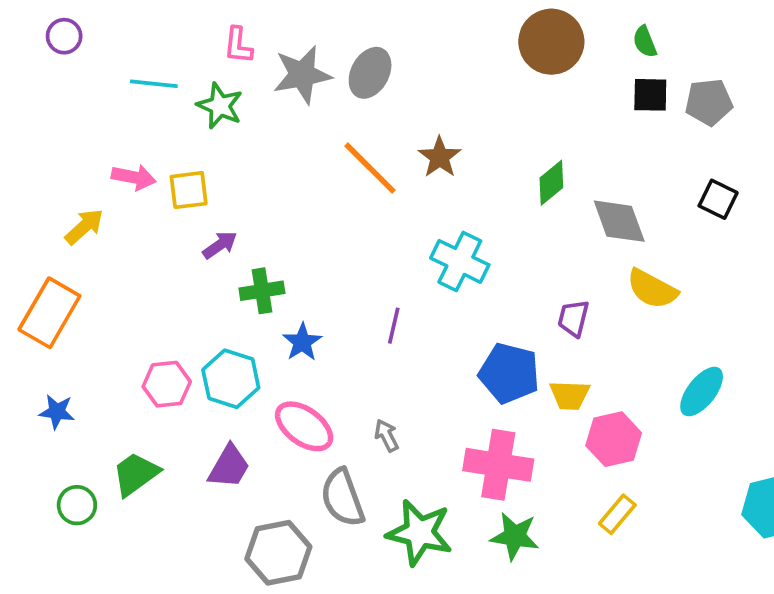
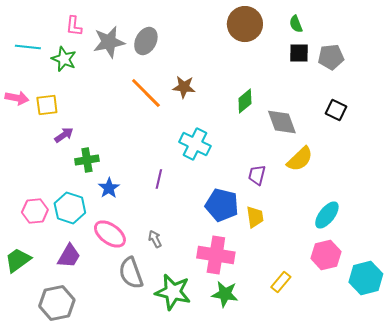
brown star: (440, 157) -> (184, 87), turned -30
yellow semicircle: (652, 289) -> (300, 159), turned -72
yellow trapezoid: (570, 395) -> (255, 217), turned -100
pink hexagon: (614, 439) -> (326, 255), moved
gray hexagon: (278, 553) -> (57, 303), moved

